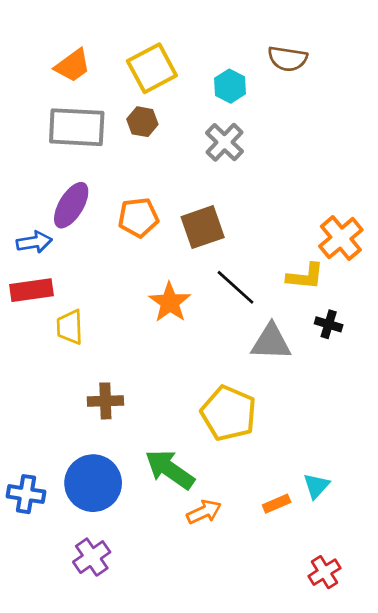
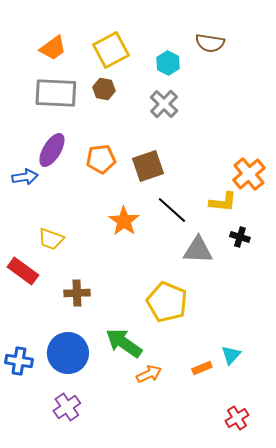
red rectangle: (31, 290) -> (23, 271), moved, turned 44
yellow trapezoid: (70, 327) -> (51, 239), turned -68

